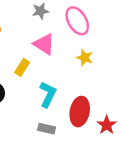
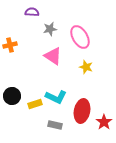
yellow rectangle: (22, 67) -> (35, 104), moved, turned 40
cyan L-shape: (48, 94) -> (56, 97), turned 90

